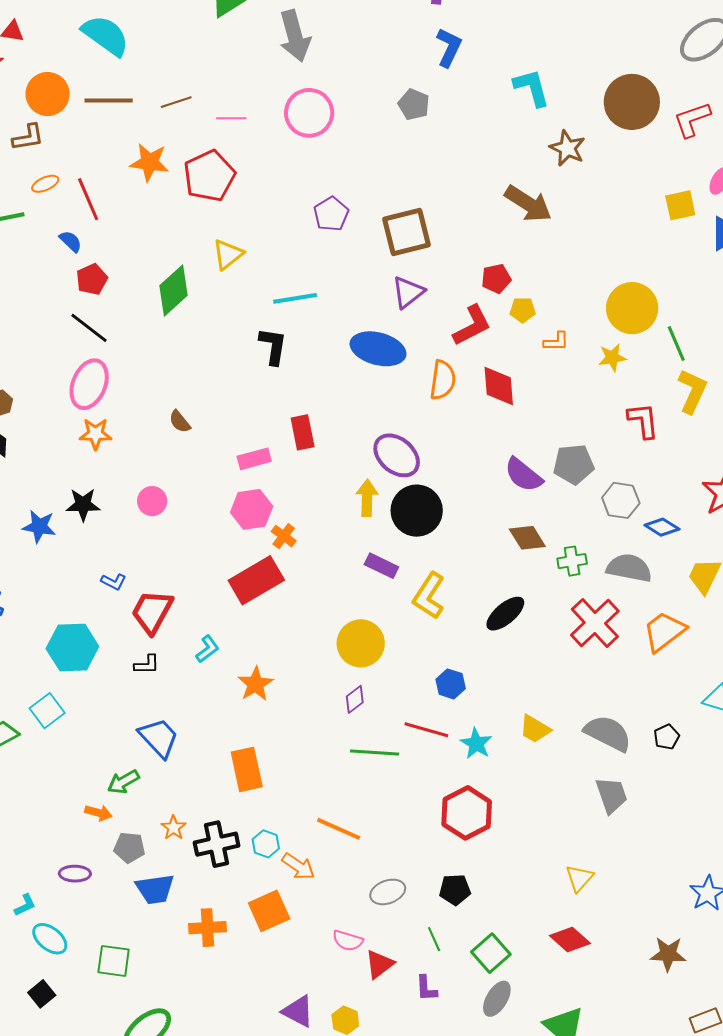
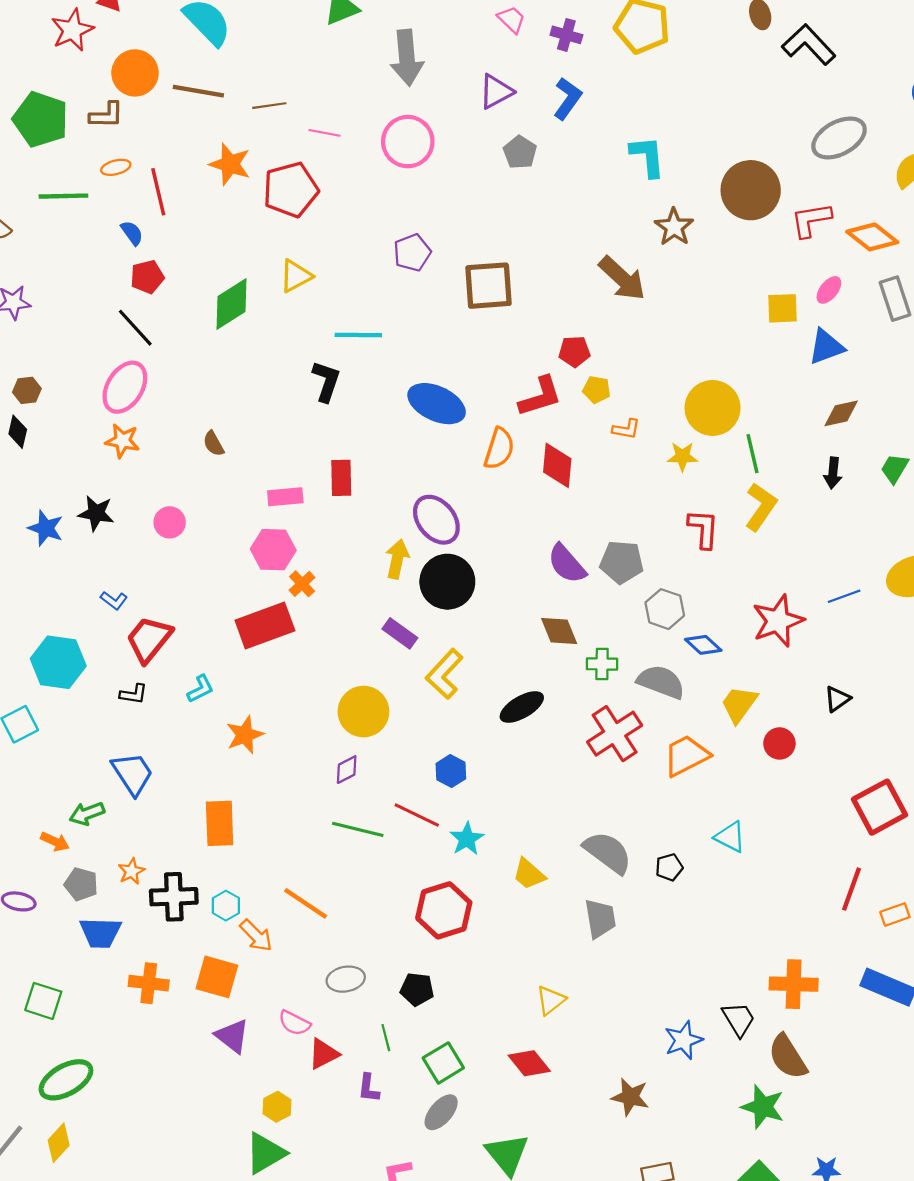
purple triangle: (408, 292) -> (496, 92), moved
yellow trapezoid: (535, 729) -> (529, 874), moved
orange square: (269, 911) -> (217, 977), turned 30
purple triangle: (298, 1011) -> (232, 1036), moved

